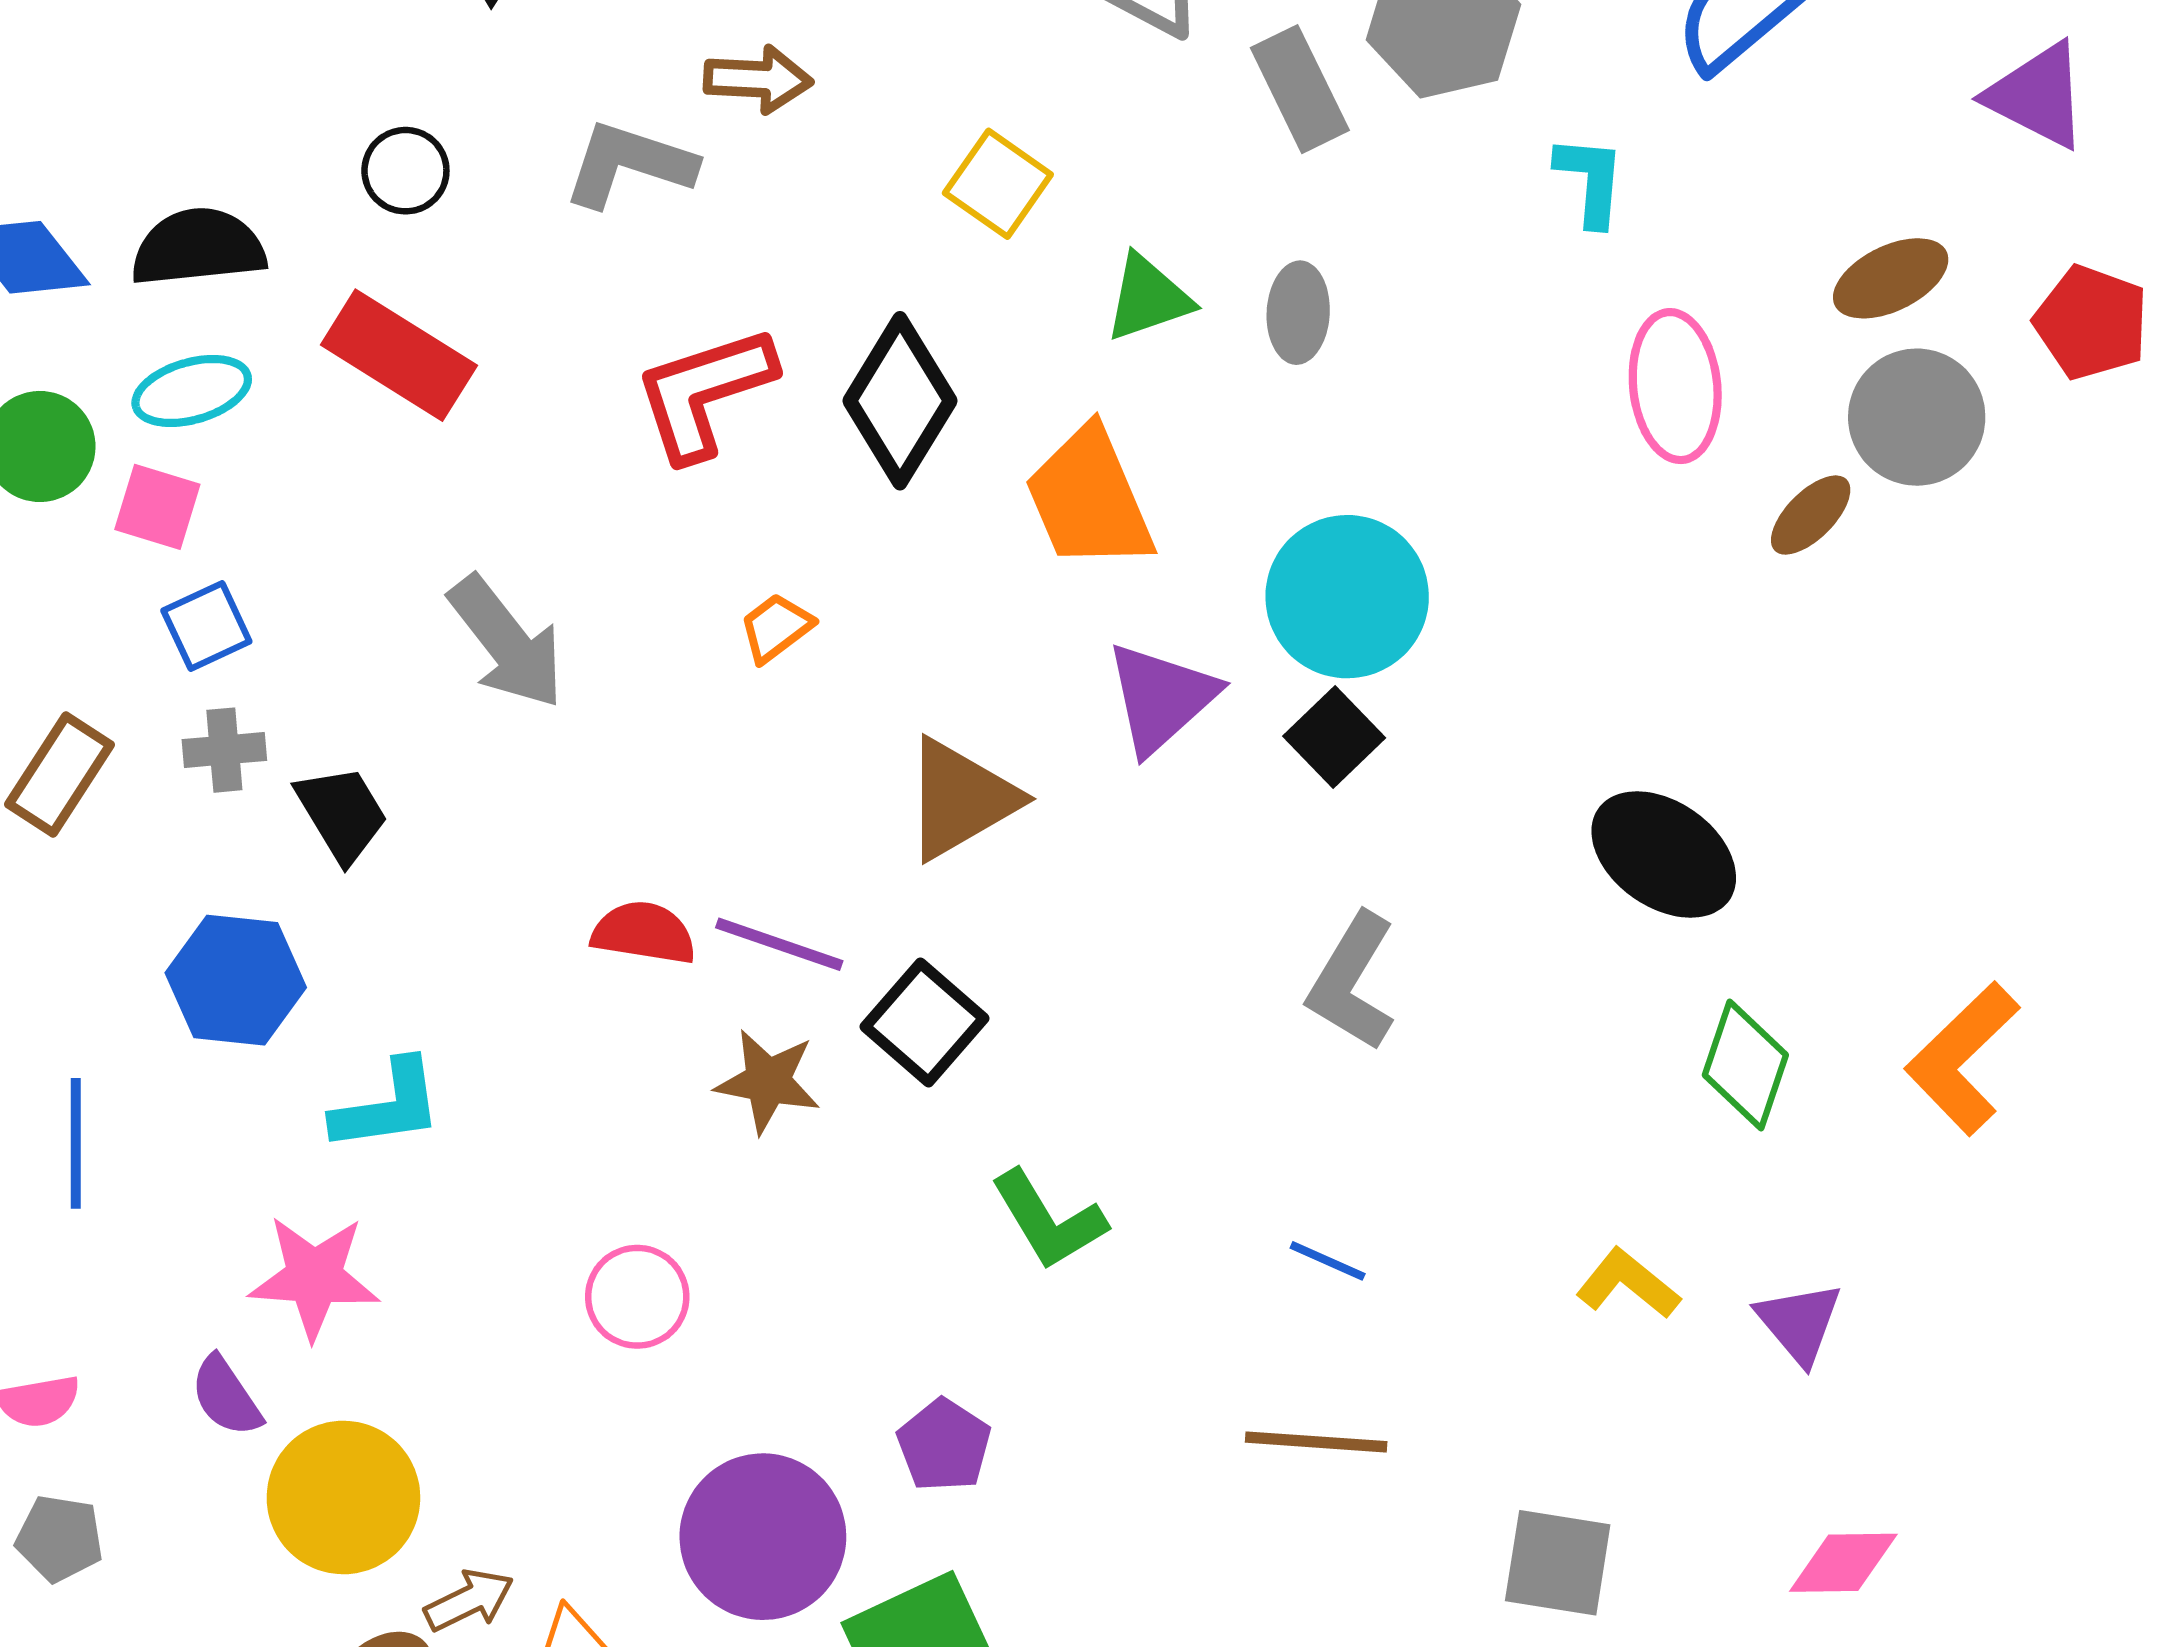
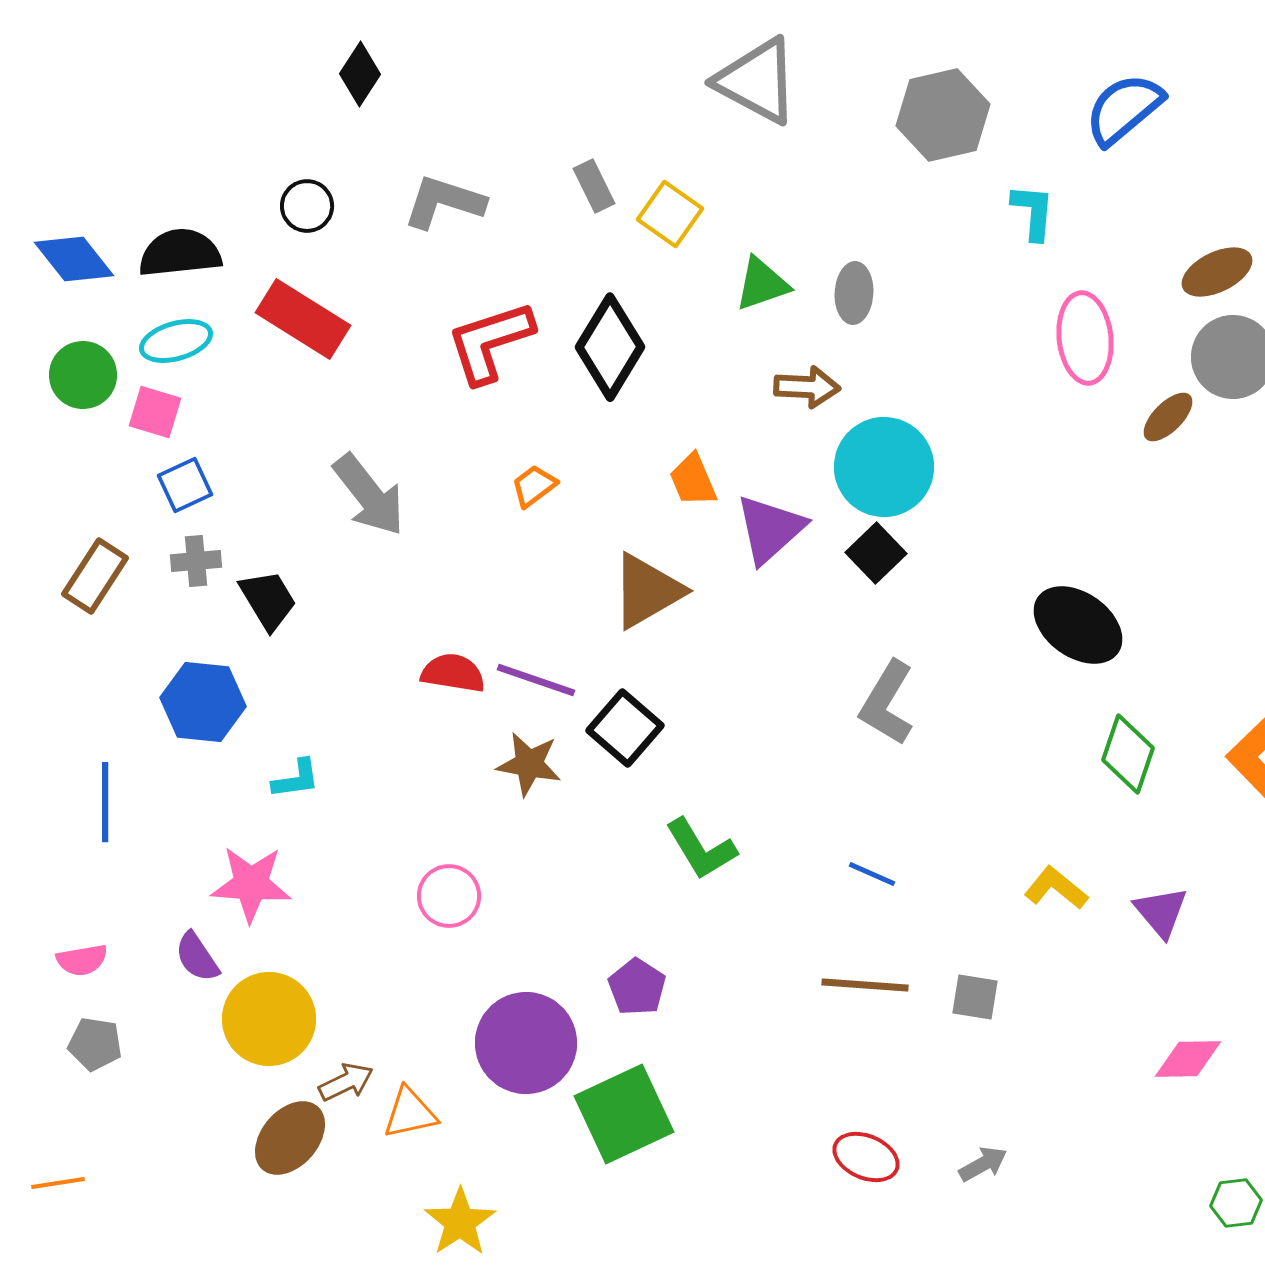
brown arrow: (758, 79) -> (807, 387), moved
gray rectangle: (1300, 89) -> (594, 186), moved, size x0.7
orange trapezoid: (1089, 499) -> (693, 480), moved, size x0.6
cyan L-shape: (388, 1106) -> (296, 779), size x0.7
gray square: (1558, 1563) -> (975, 997), moved, size x0.7

